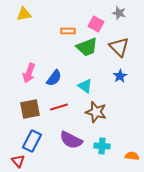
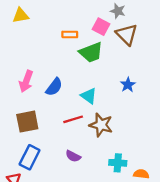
gray star: (119, 13) -> (118, 11), moved
brown triangle: (119, 47) -> (127, 34), moved
red line: (59, 107) -> (73, 119), moved
purple semicircle: (71, 140) -> (73, 156), size x0.6
cyan cross: (102, 146) -> (118, 163), moved

